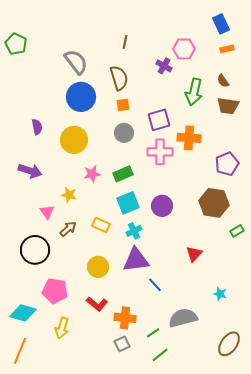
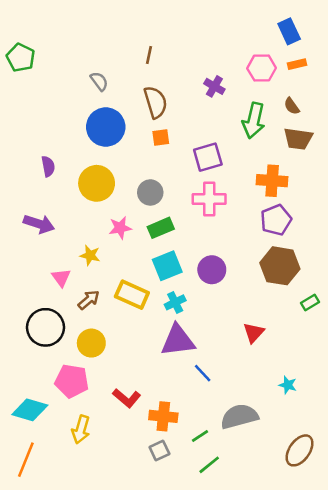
brown line: (125, 42) -> (149, 55), moved
pink hexagon: (184, 49) -> (262, 68), moved
gray semicircle: (76, 62) -> (99, 81), size x0.6
gray circle: (124, 133) -> (150, 192), moved
orange cross: (189, 138) -> (272, 181), moved
purple pentagon: (227, 164) -> (276, 220), moved
yellow rectangle: (101, 225) -> (132, 295), size x1.4
yellow circle: (98, 267) -> (91, 343), moved

